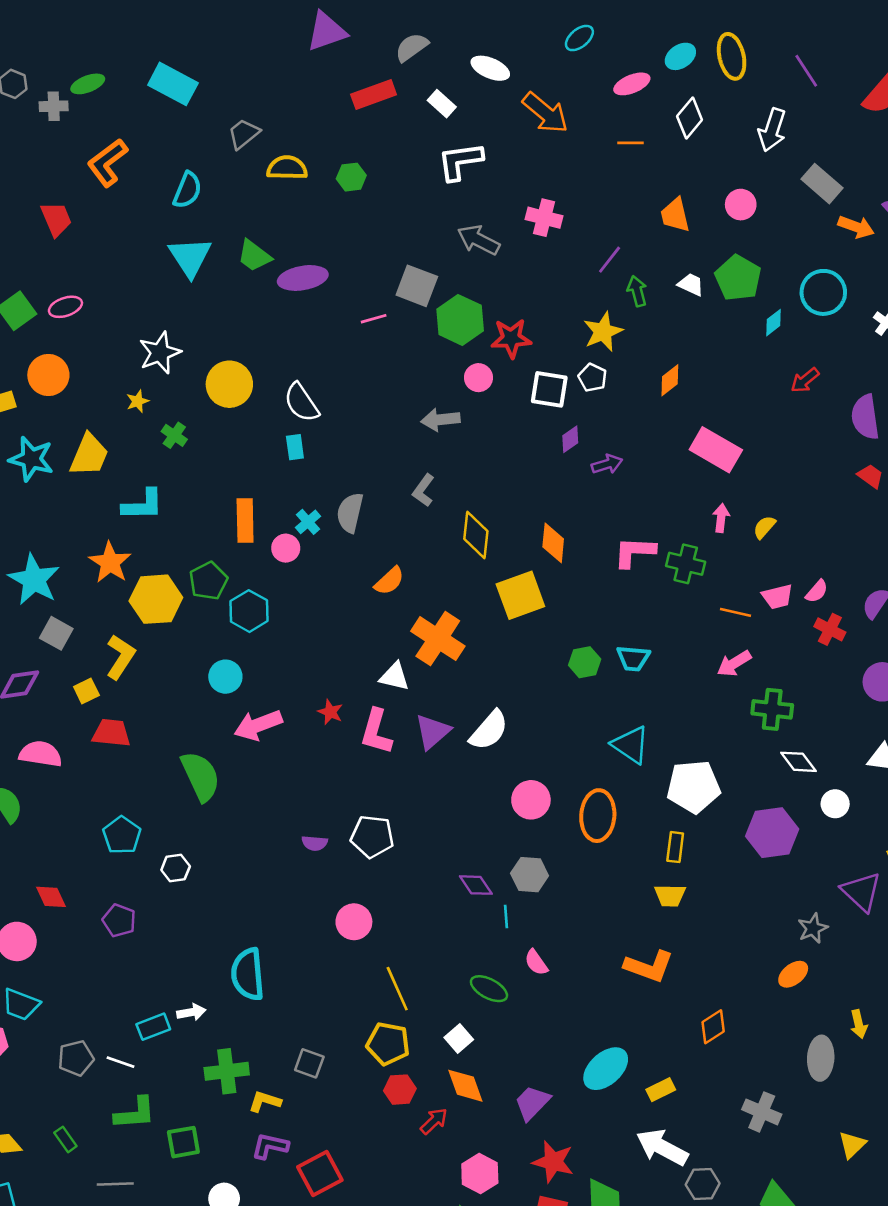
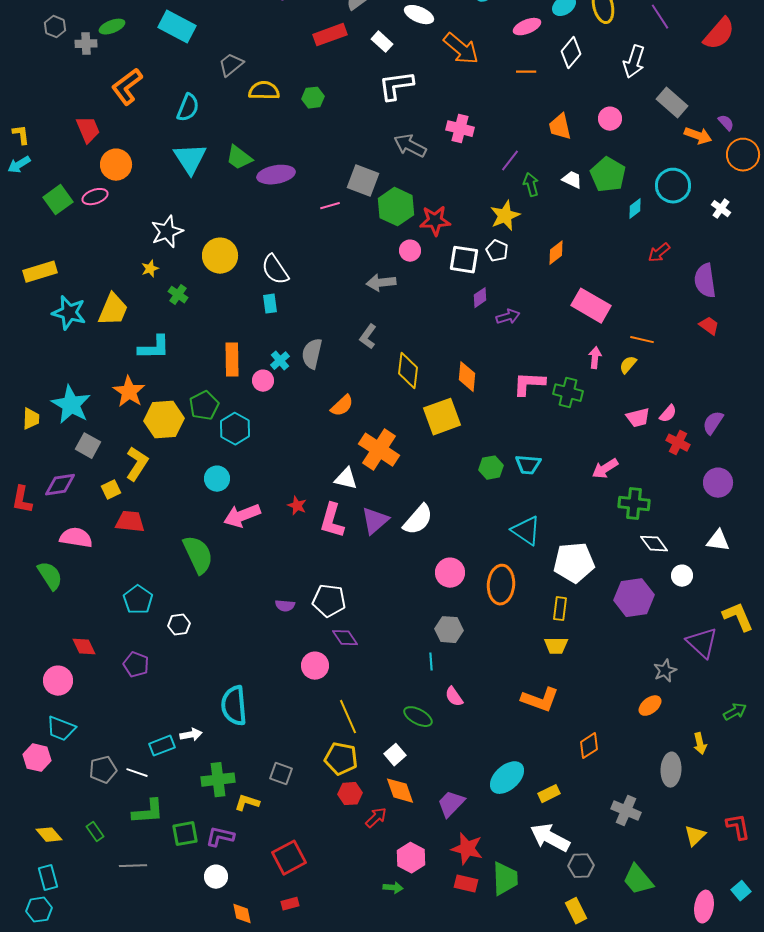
orange circle: (48, 375) -> (116, 165), moved
orange line: (735, 612) -> (642, 340), moved
purple diamond: (476, 885) -> (345, 638), moved
purple L-shape: (270, 1146) -> (220, 837), moved

